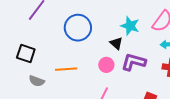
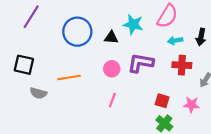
black triangle: (116, 43) -> (111, 37), moved, turned -32

